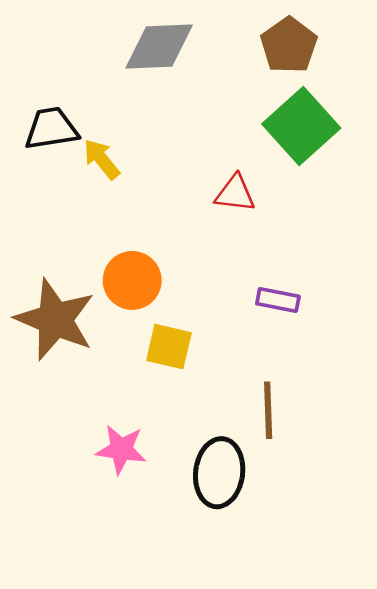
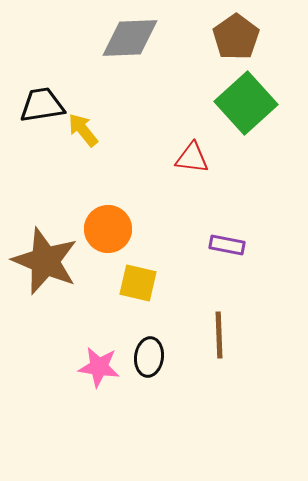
black ellipse: (219, 473) -> (149, 357), moved, size x0.7

